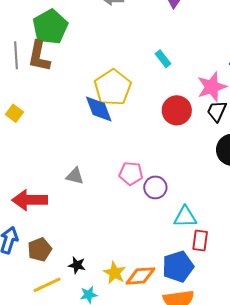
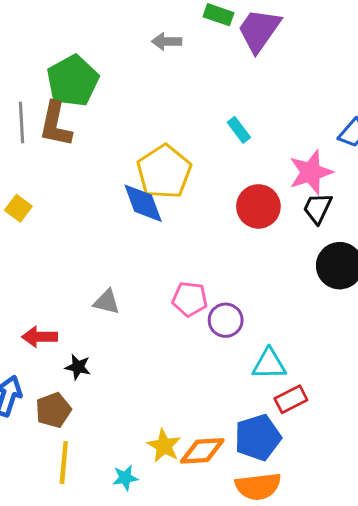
red arrow: (30, 200) -> (40, 337), size x0.7
red rectangle: (200, 240) -> (291, 399), turned 55
black star: (77, 265) -> (78, 367), moved
yellow line: (47, 285) -> (64, 463), turned -60

